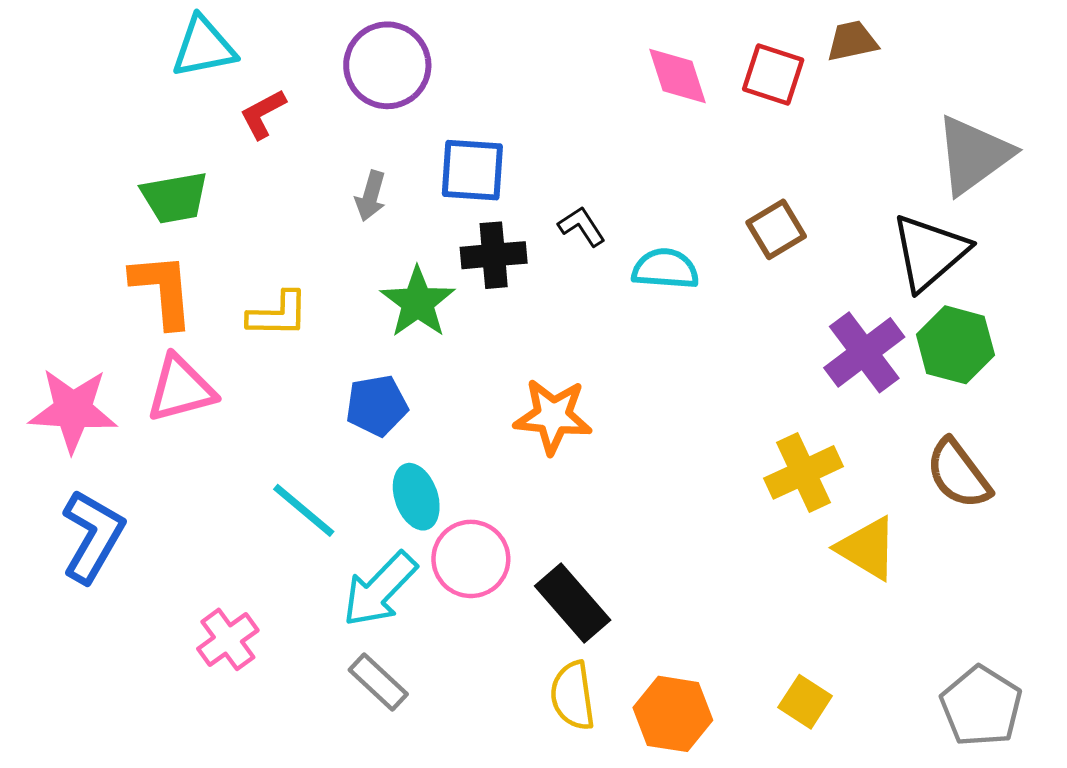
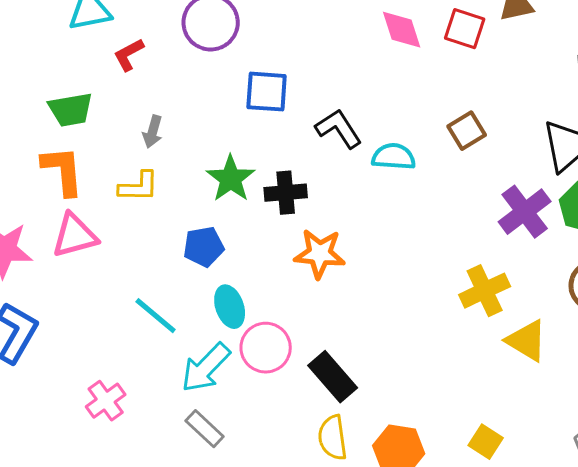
gray arrow: (371, 196) -> (153, 132), moved
black L-shape: (582, 226) -> (339, 129), size x1.5
black cross: (494, 255) -> (286, 193), moved

